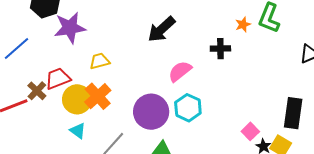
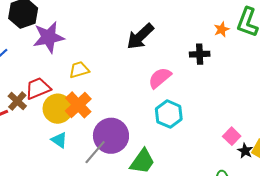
purple circle: (151, 112) -> (111, 136), moved

